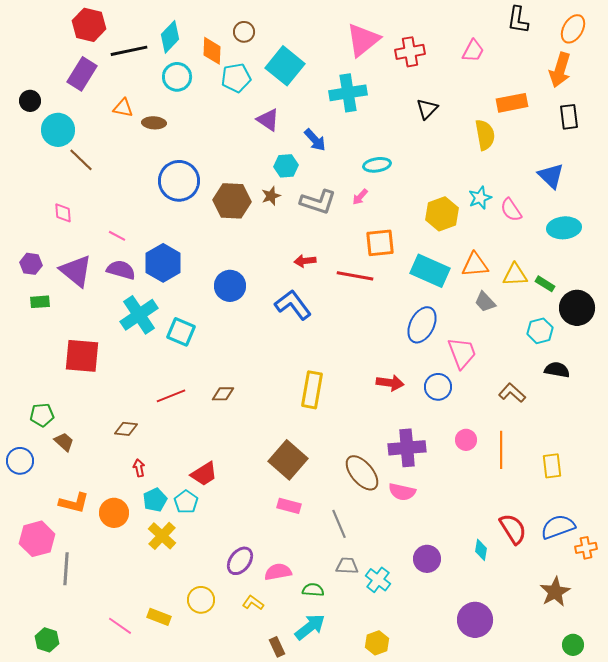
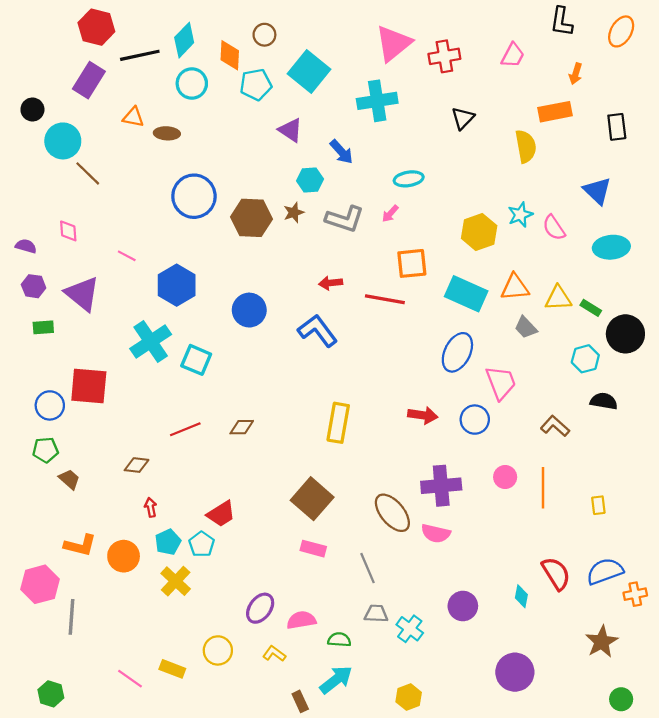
orange arrow: (560, 70) -> (576, 74), moved, size x0.6
purple semicircle: (121, 270) -> (26, 246), moved, size x0.7
blue circle: (20, 461) -> (50, 405), moved
yellow rectangle: (552, 466) -> (598, 505), size x0.7

